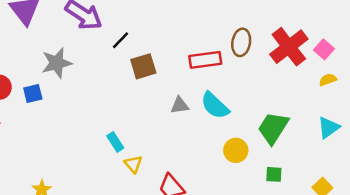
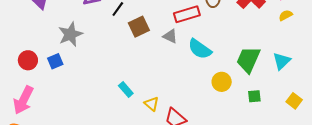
gray triangle: (180, 105) -> (170, 36), moved, turned 42
cyan triangle: (329, 128) -> (282, 61), moved
yellow triangle: (133, 164) -> (152, 104), moved

